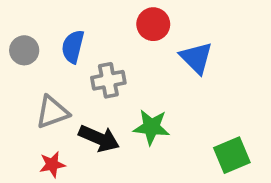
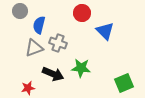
gray circle: (24, 50) -> (20, 11), moved
gray cross: (108, 80) -> (58, 43), turned 30
gray triangle: (52, 112) -> (34, 48), moved

